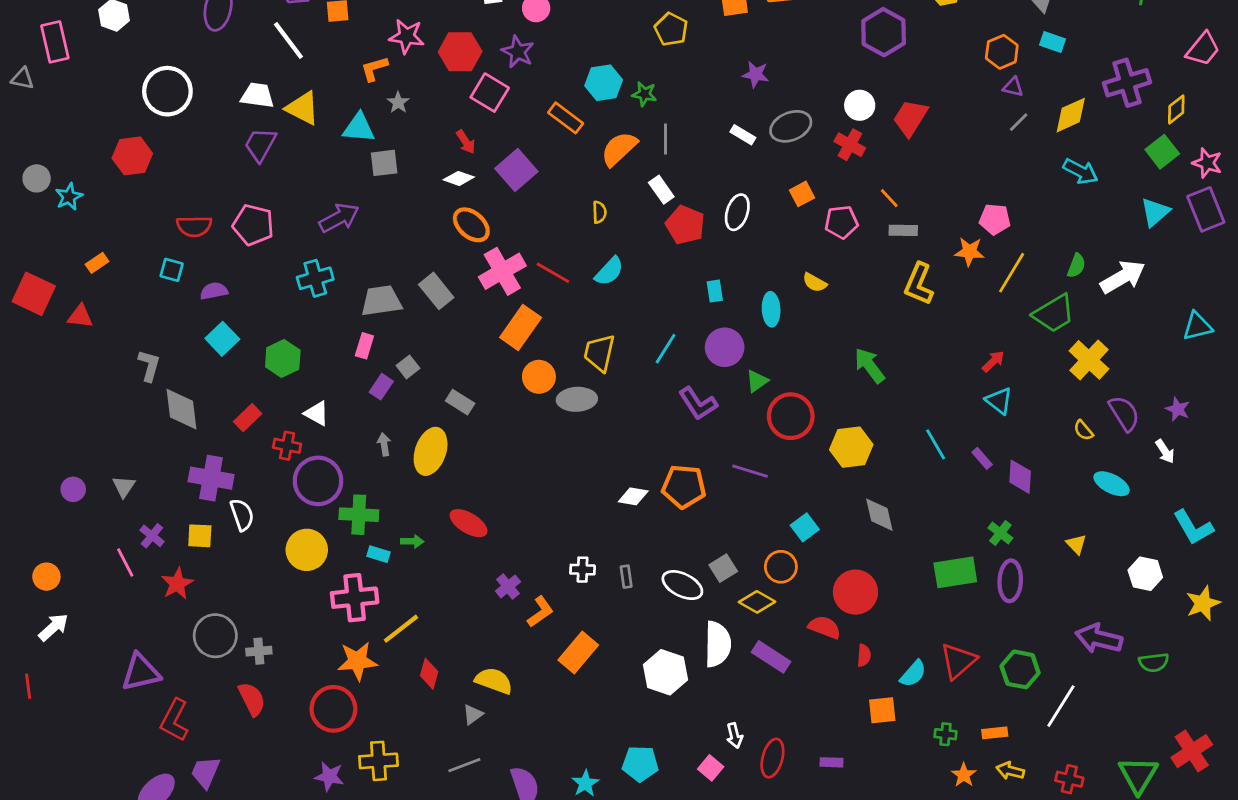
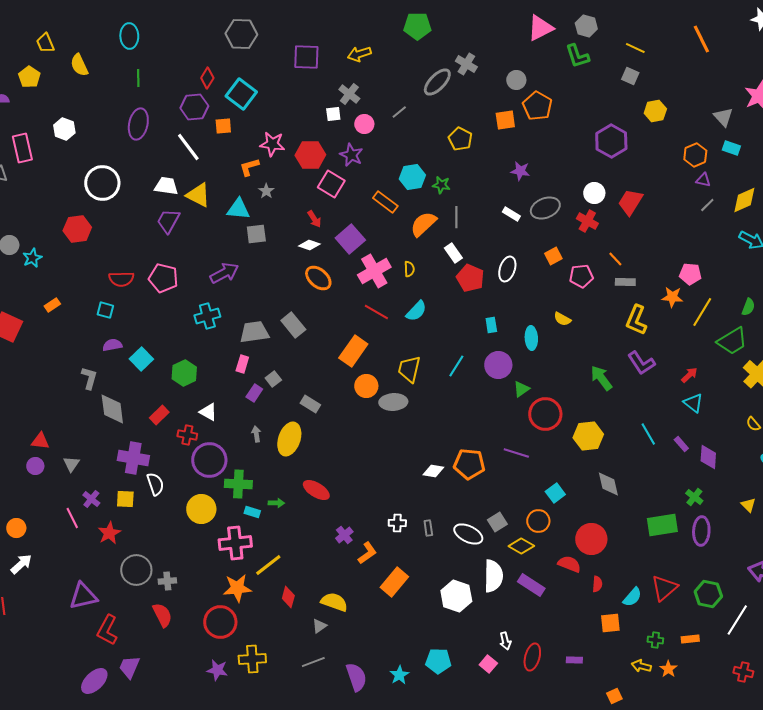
pink cross: (502, 271) -> (374, 271), moved
purple semicircle: (214, 291) -> (112, 345), moved
red triangle: (80, 316) -> (40, 441), moved
purple L-shape: (698, 404) -> (641, 363), moved
yellow arrow: (1010, 771) -> (641, 666), moved

